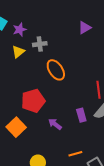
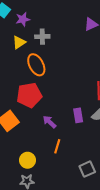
orange ellipse: (56, 70) -> (36, 65), moved
orange line: (75, 154) -> (57, 146), moved, turned -64

